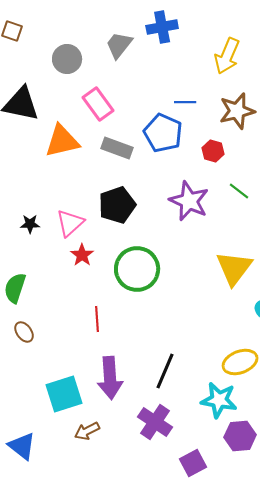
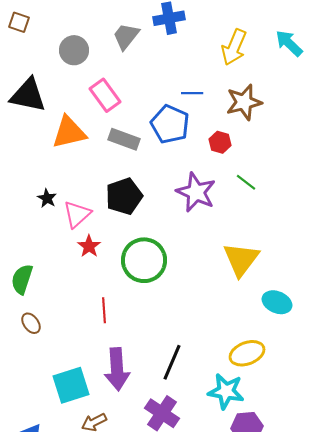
black star: (30, 224) -> (47, 198), moved, turned 30

